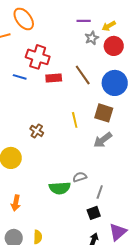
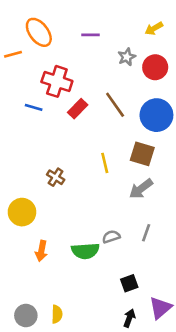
purple line: (84, 21) -> (91, 35), moved
yellow arrow: (109, 26) -> (154, 28), moved
red rectangle: (54, 78) -> (78, 109), turned -42
gray line: (100, 192) -> (146, 233), moved
orange arrow: (16, 203) -> (41, 251), moved

